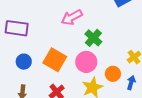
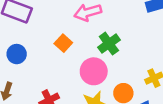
orange square: (55, 60) -> (63, 43), moved, size x0.6

